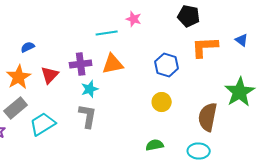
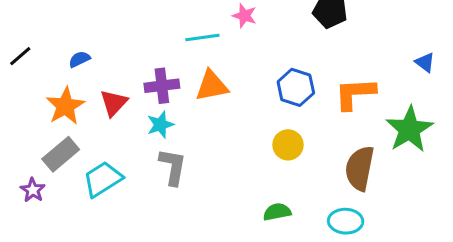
blue triangle: (242, 40) -> (425, 62), moved
orange L-shape: (205, 47) -> (355, 94), moved
cyan star: (90, 89) -> (160, 125), moved

